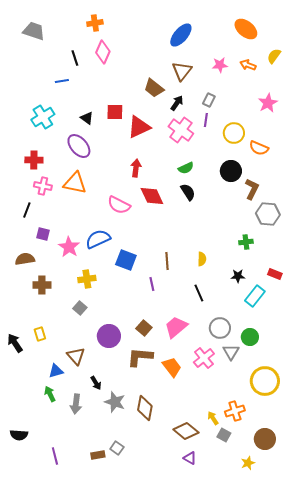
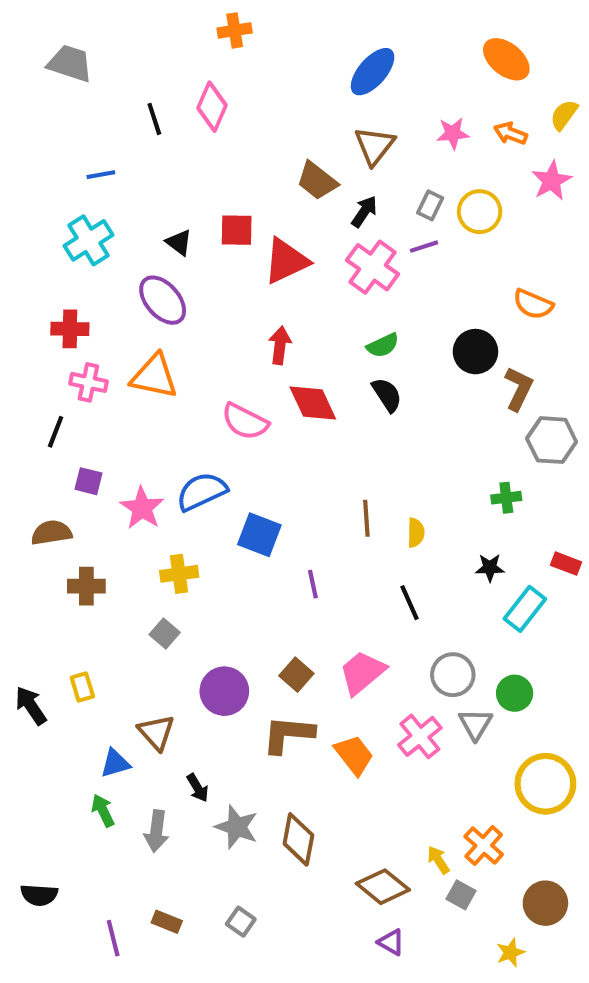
orange cross: (95, 23) -> (235, 30), moved
blue line: (62, 81) -> (101, 175), moved
pink star: (268, 103) -> (552, 181), moved
purple line: (206, 120) -> (424, 247), turned 64
yellow circle: (234, 133) -> (480, 212), moved
brown line: (167, 261) -> (366, 518), moved
orange cross: (235, 411) -> (484, 846), turned -30
brown rectangle: (98, 455) -> (167, 922), moved, turned 32

